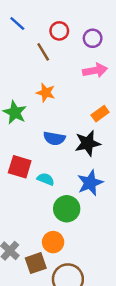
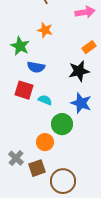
blue semicircle: (54, 138) -> (36, 67), moved
blue star: (90, 183) -> (81, 103), turned -30
orange circle: (53, 242) -> (45, 142), moved

